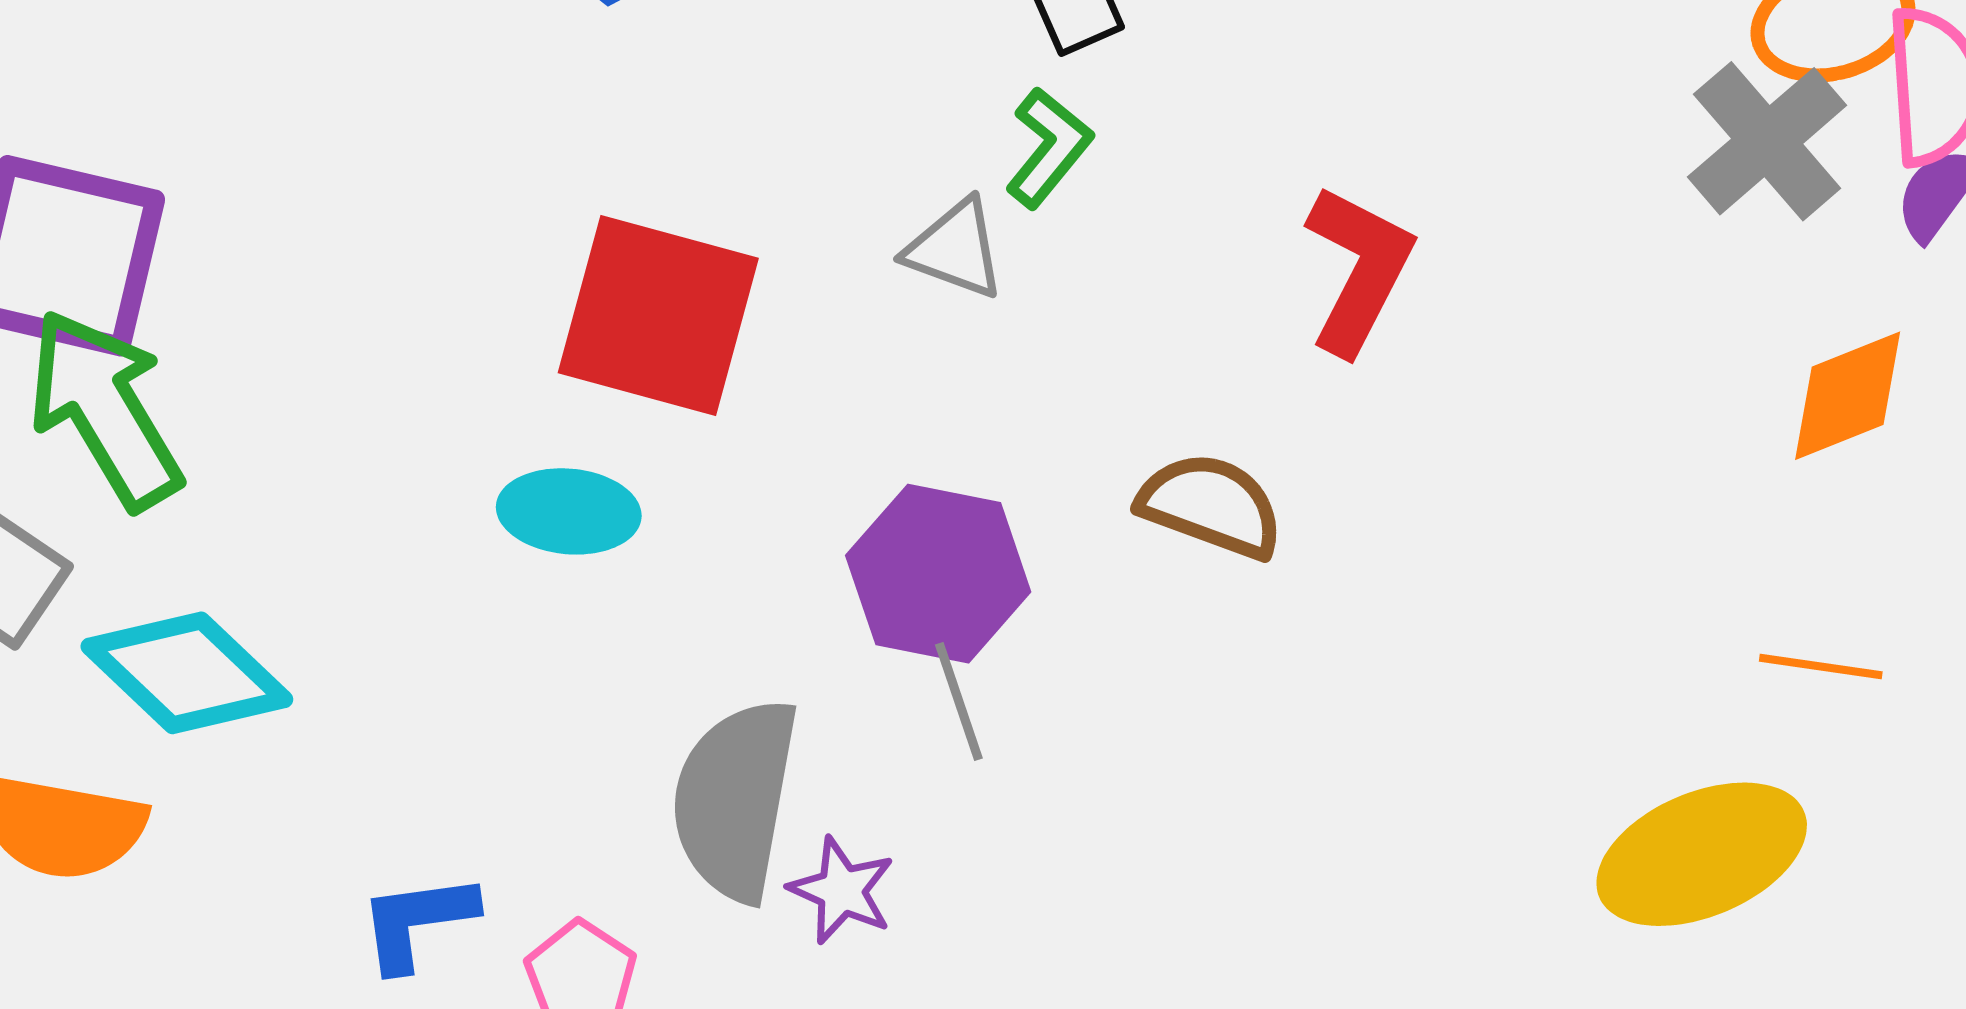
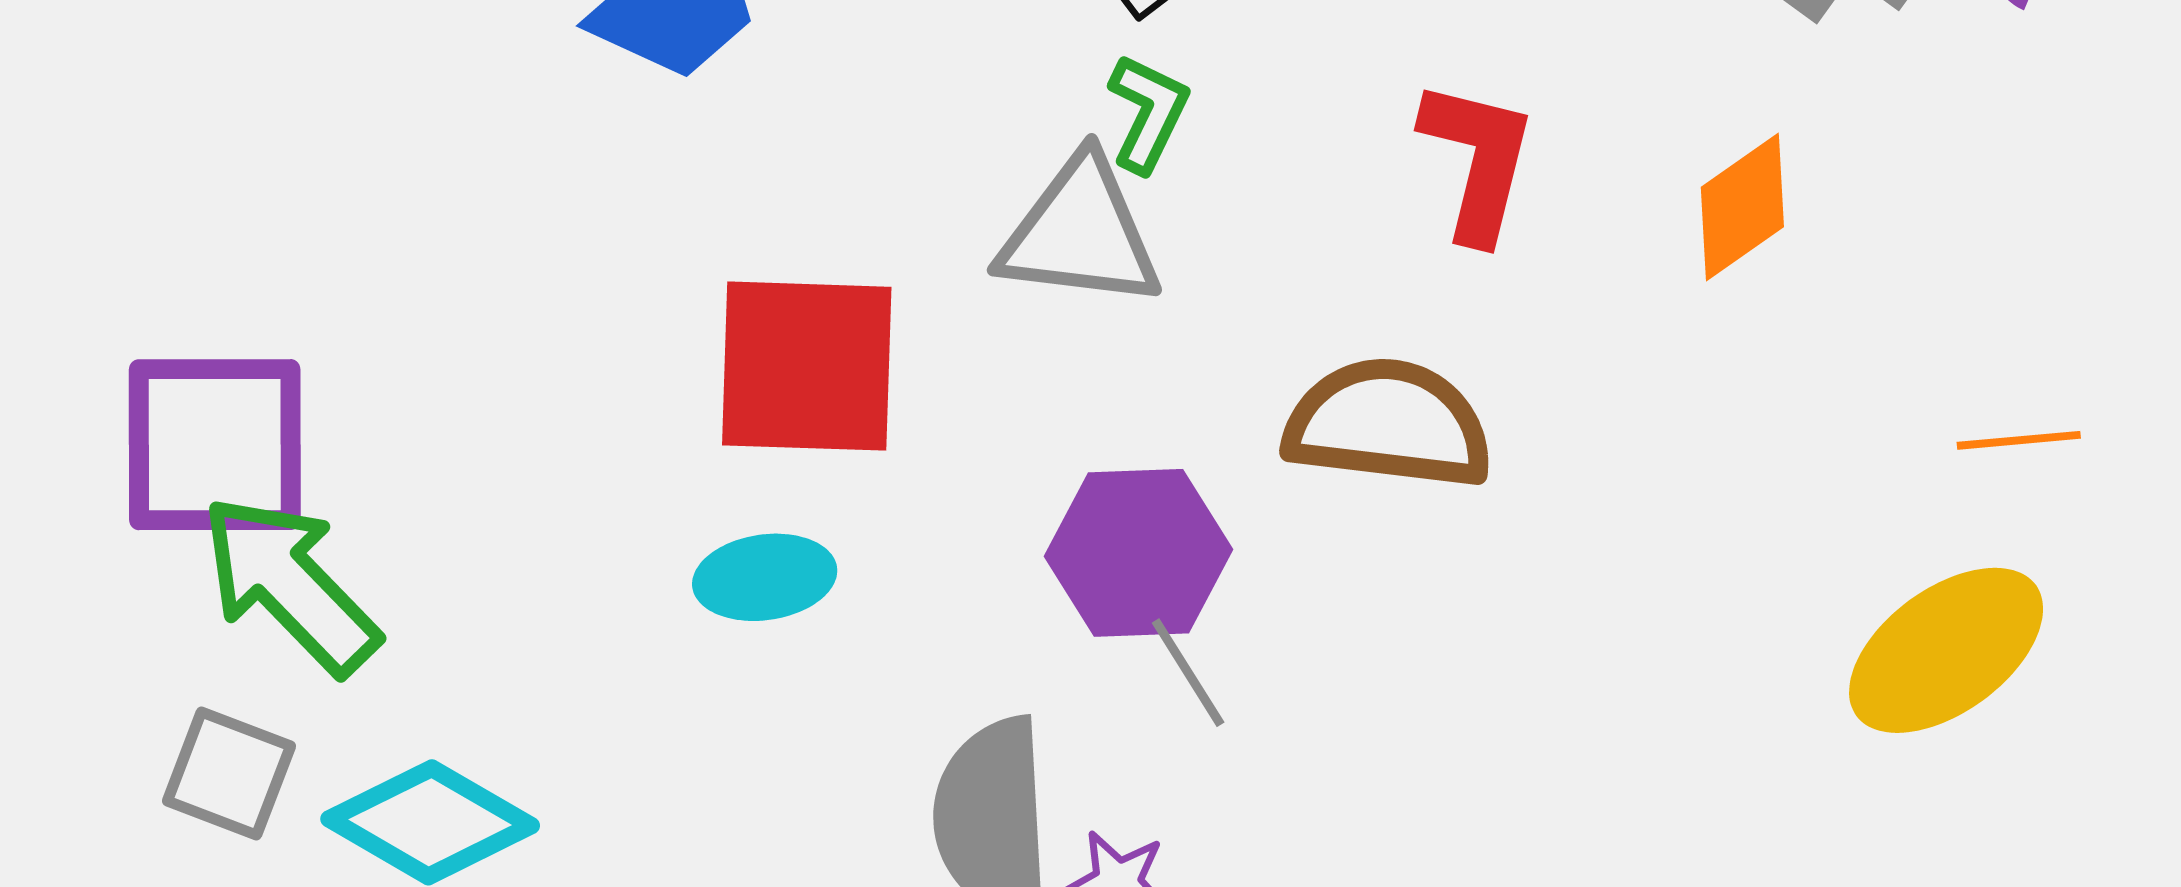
gray triangle: (955, 249) -> (1080, 233), size x1.6
orange diamond: (1848, 396) -> (1742, 207), moved
brown semicircle: (1211, 505) -> (1388, 424), size x1.4

